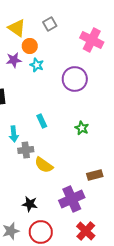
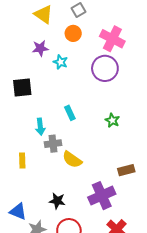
pink cross: (92, 40) -> (112, 39), moved
orange circle: (30, 46) -> (73, 33), moved
cyan star: (37, 65) -> (60, 62), moved

